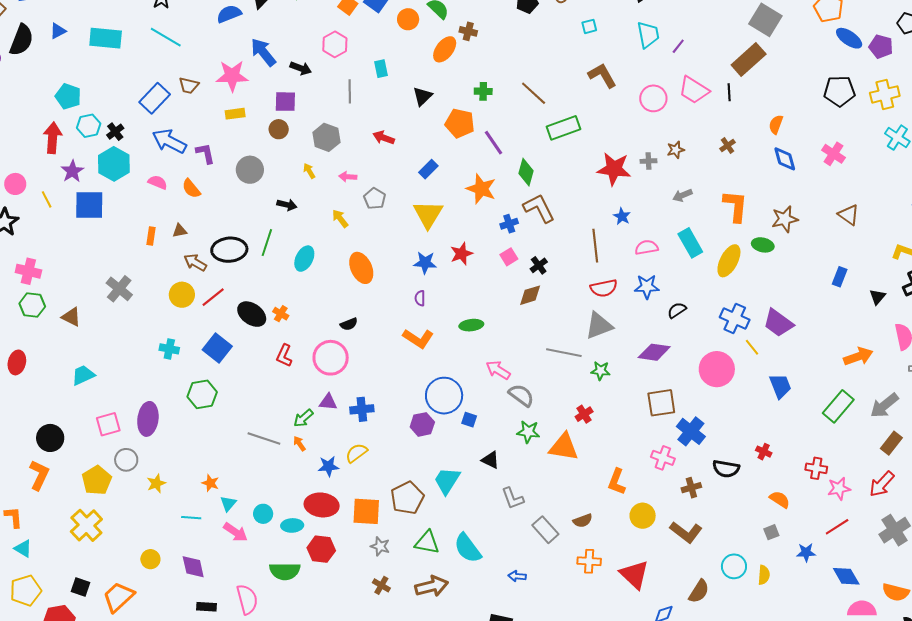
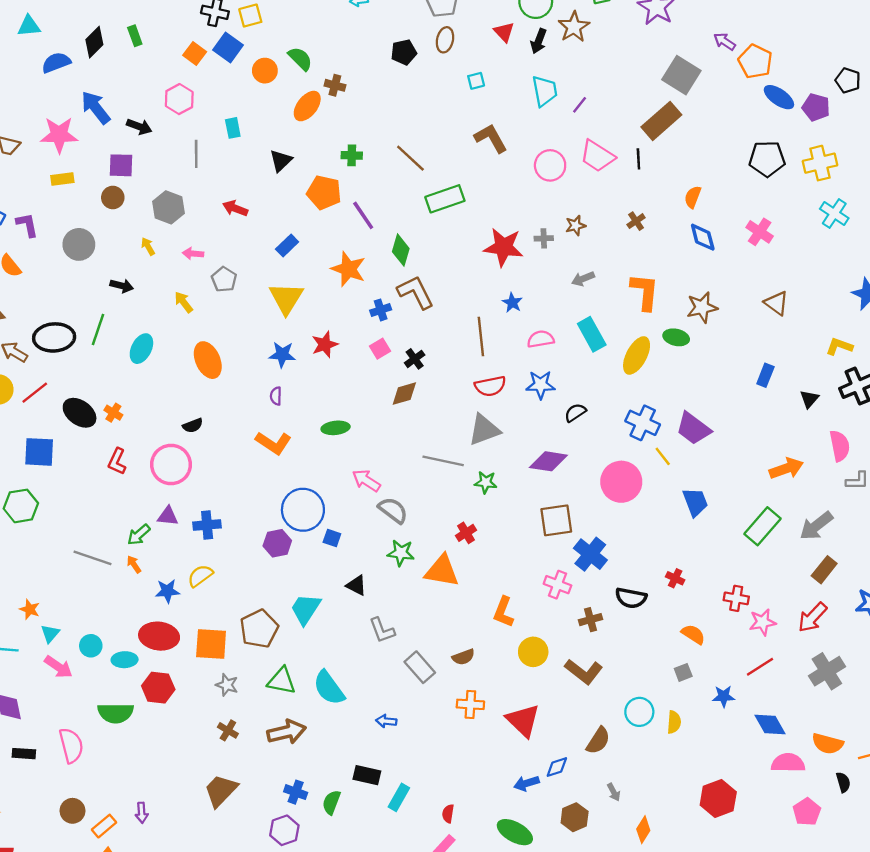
blue square: (217, 348) -> (39, 452), turned -36

